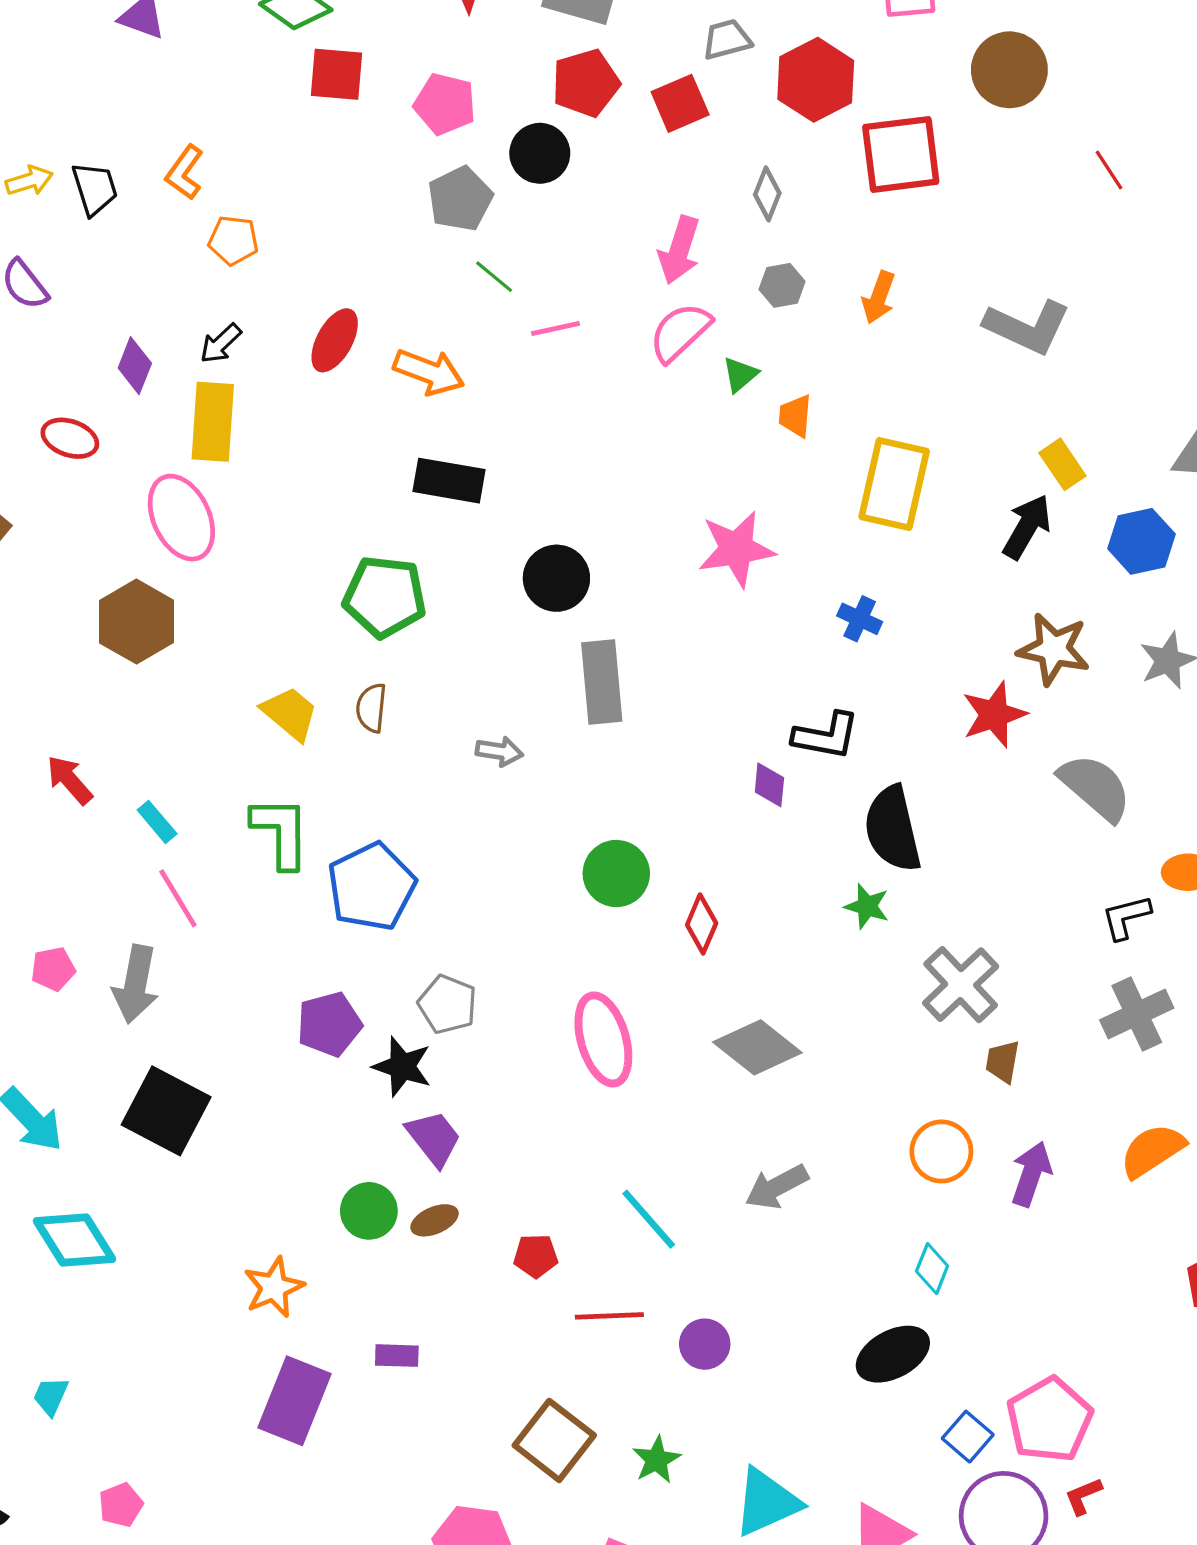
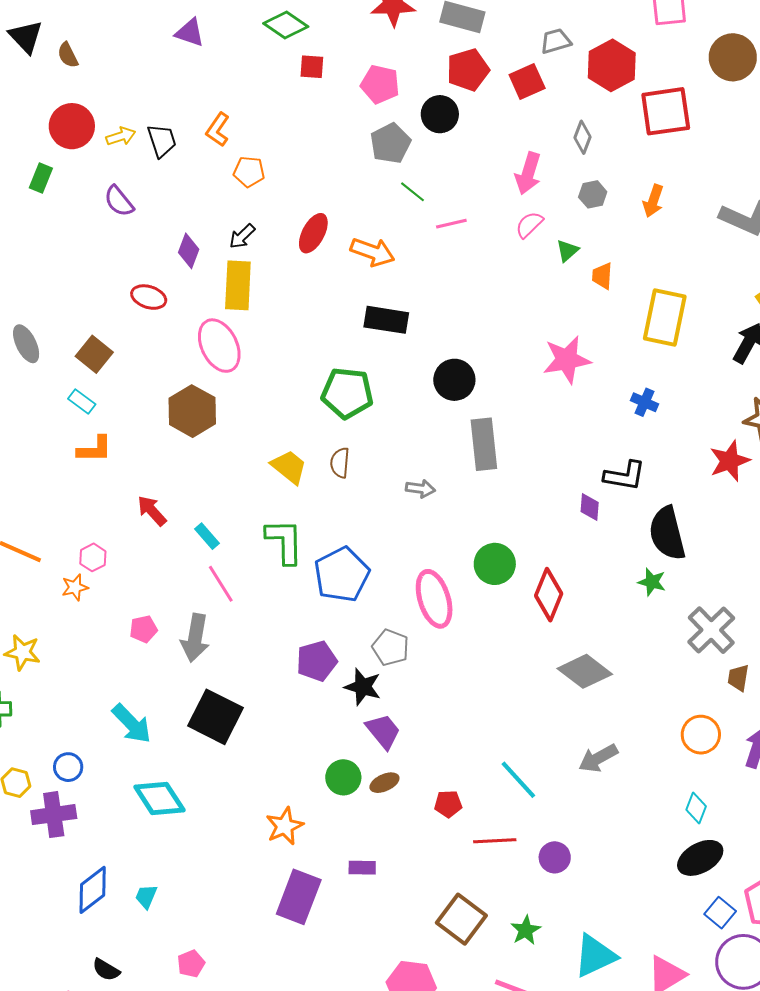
red square: (336, 74) -> (312, 67), size x0.7
pink semicircle: (680, 332) -> (529, 225), size x0.7
red diamond: (702, 924) -> (549, 595), size x1.4
pink ellipse: (603, 1039) -> (434, 599), moved
black ellipse: (893, 1354) -> (700, 858), moved

